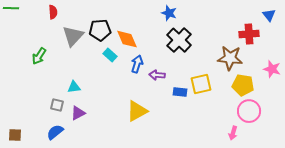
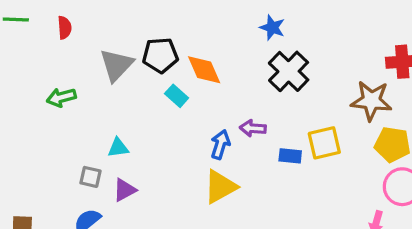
red semicircle: (53, 12) -> (65, 28), moved
green arrow: (39, 56) -> (61, 97), turned 42
blue arrow: (137, 64) -> (220, 144), moved

